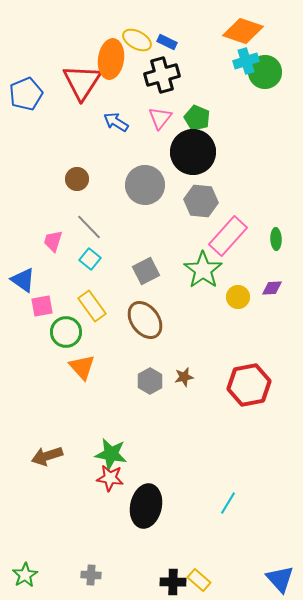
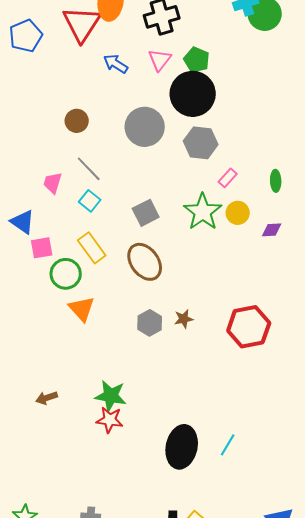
pink rectangle: (228, 236) -> (228, 178), size x0.5
yellow circle: (238, 297) -> (238, 213), moved
brown arrow: (47, 456) -> (47, 398), size x0.7
black ellipse: (146, 506) -> (182, 447), moved

